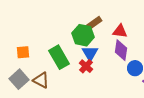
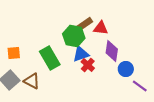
red triangle: (120, 31) -> (101, 28), moved
blue triangle: (90, 53) -> (81, 54), turned 42
red cross: (86, 66) -> (88, 65), moved

